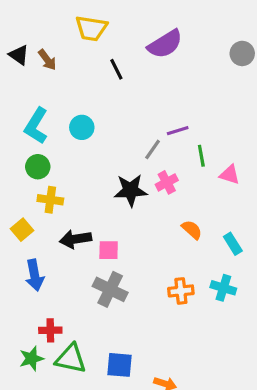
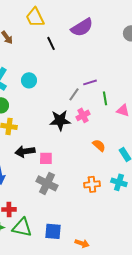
yellow trapezoid: (91, 28) -> (35, 17), turned 55

